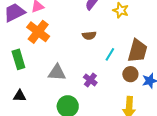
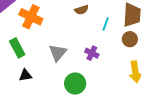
gray triangle: (57, 73) -> (58, 53), turned -42
black triangle: (20, 96) -> (25, 75), moved

